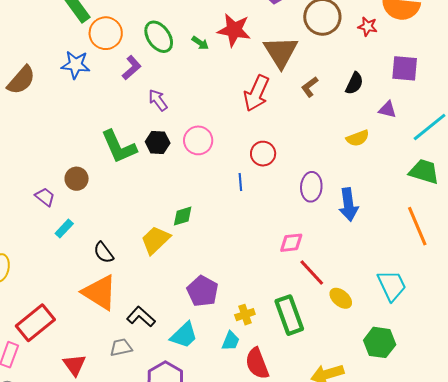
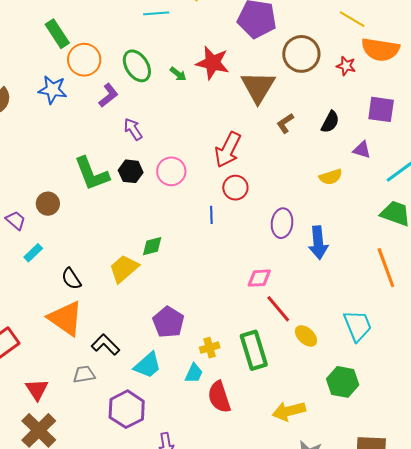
red arrow: (256, 93) -> (228, 150), moved

